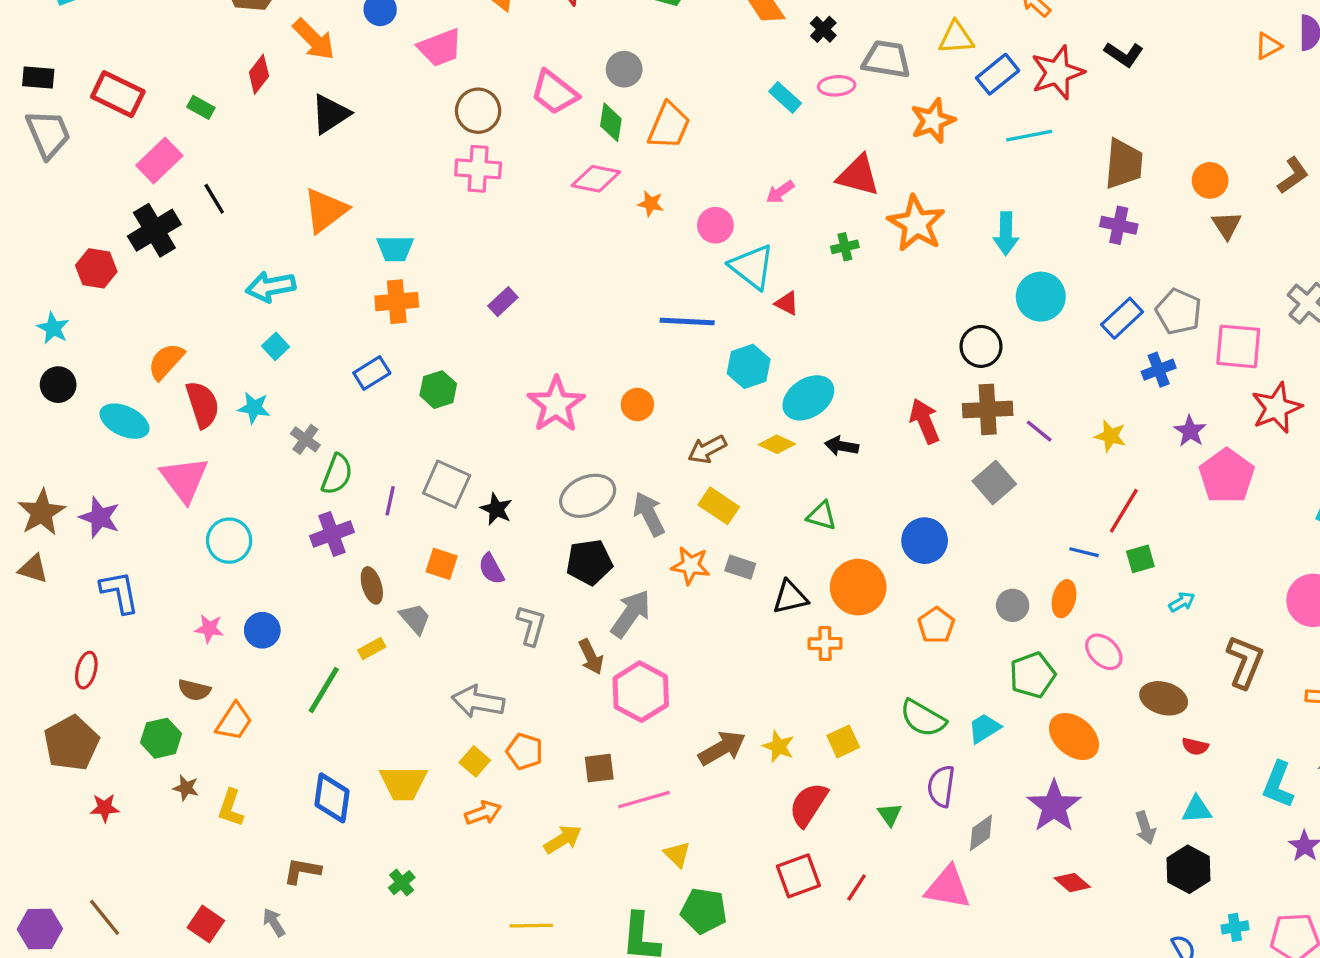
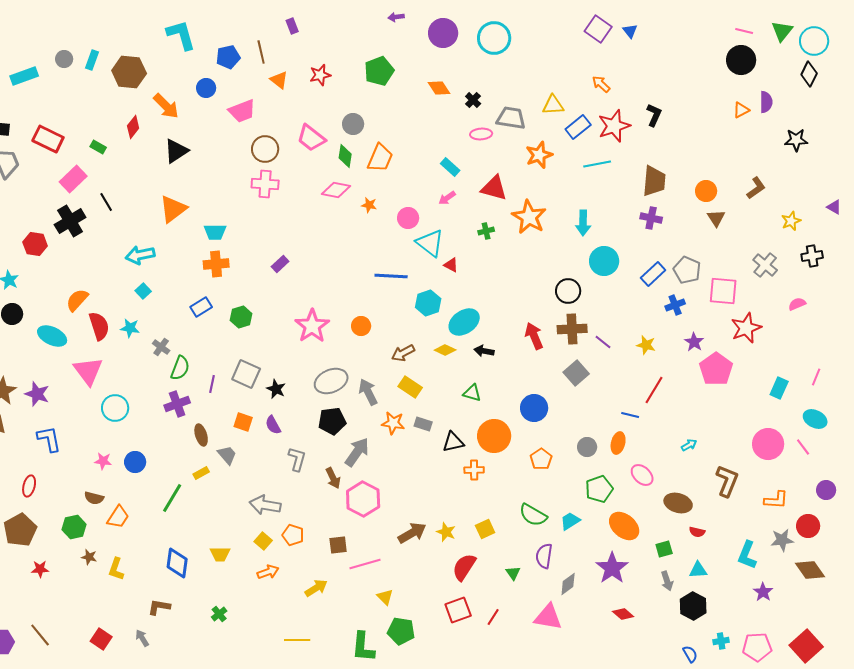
black L-shape: (1124, 54) -> (654, 115), turned -100
cyan rectangle: (785, 97) -> (450, 167), moved
green square: (1140, 559) -> (664, 549), moved
yellow trapezoid: (403, 783) -> (220, 554), size x0.7

